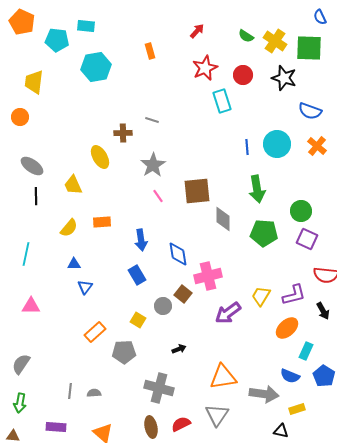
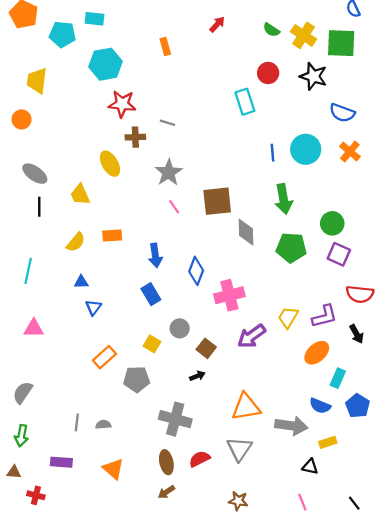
red star: (205, 68) -> (122, 104), moved, turned 30
blue diamond: (178, 254) -> (196, 271), turned 30
brown square: (183, 294) -> (206, 348), moved

